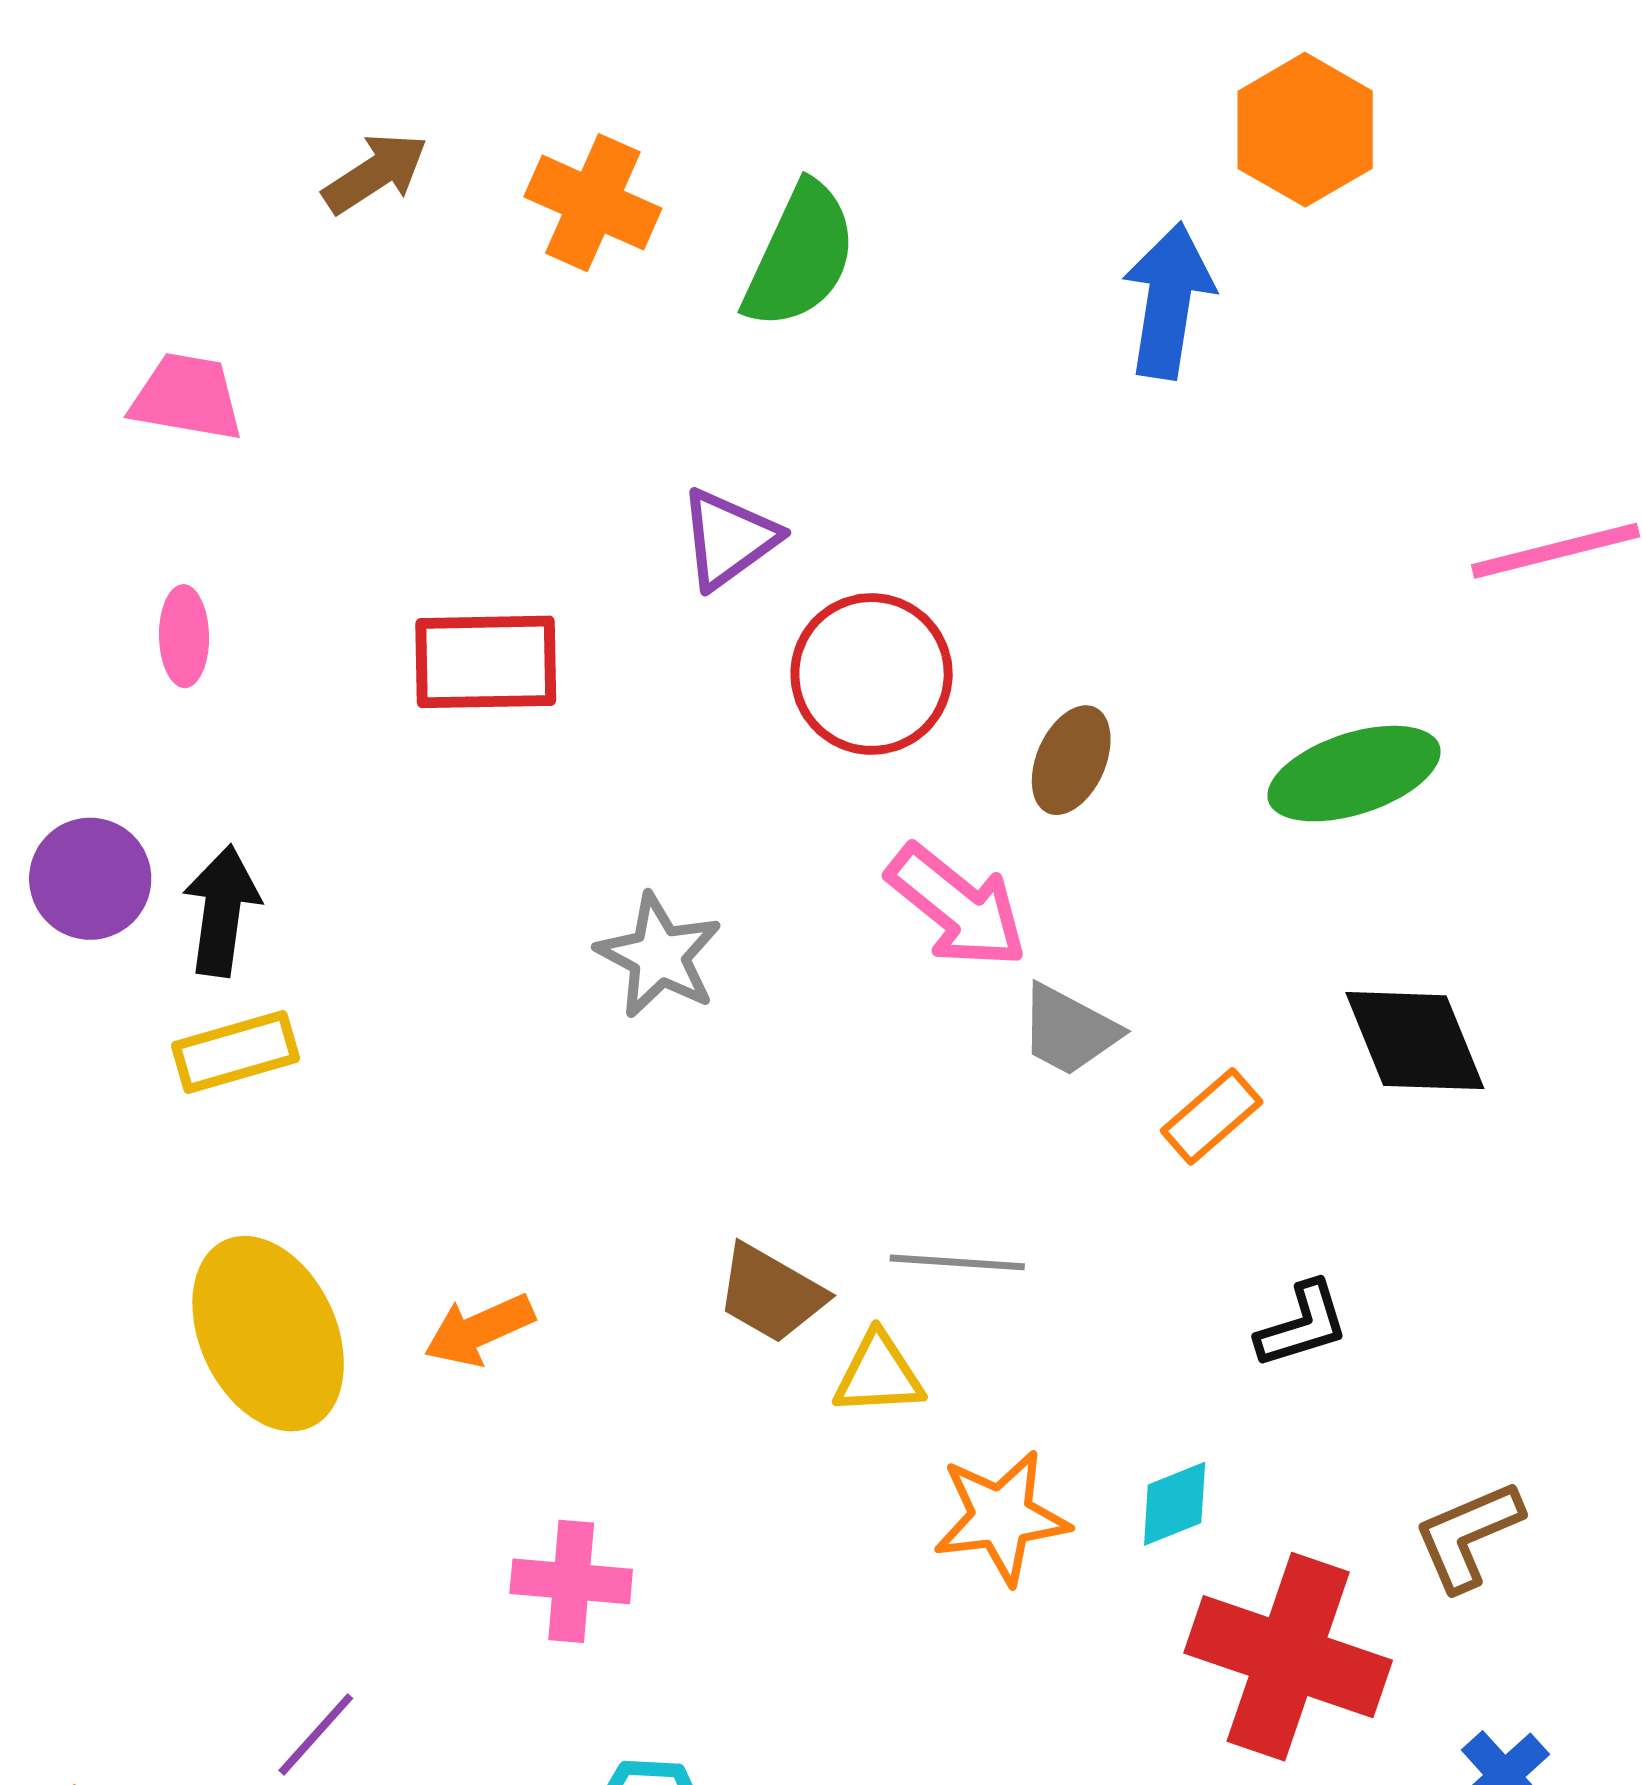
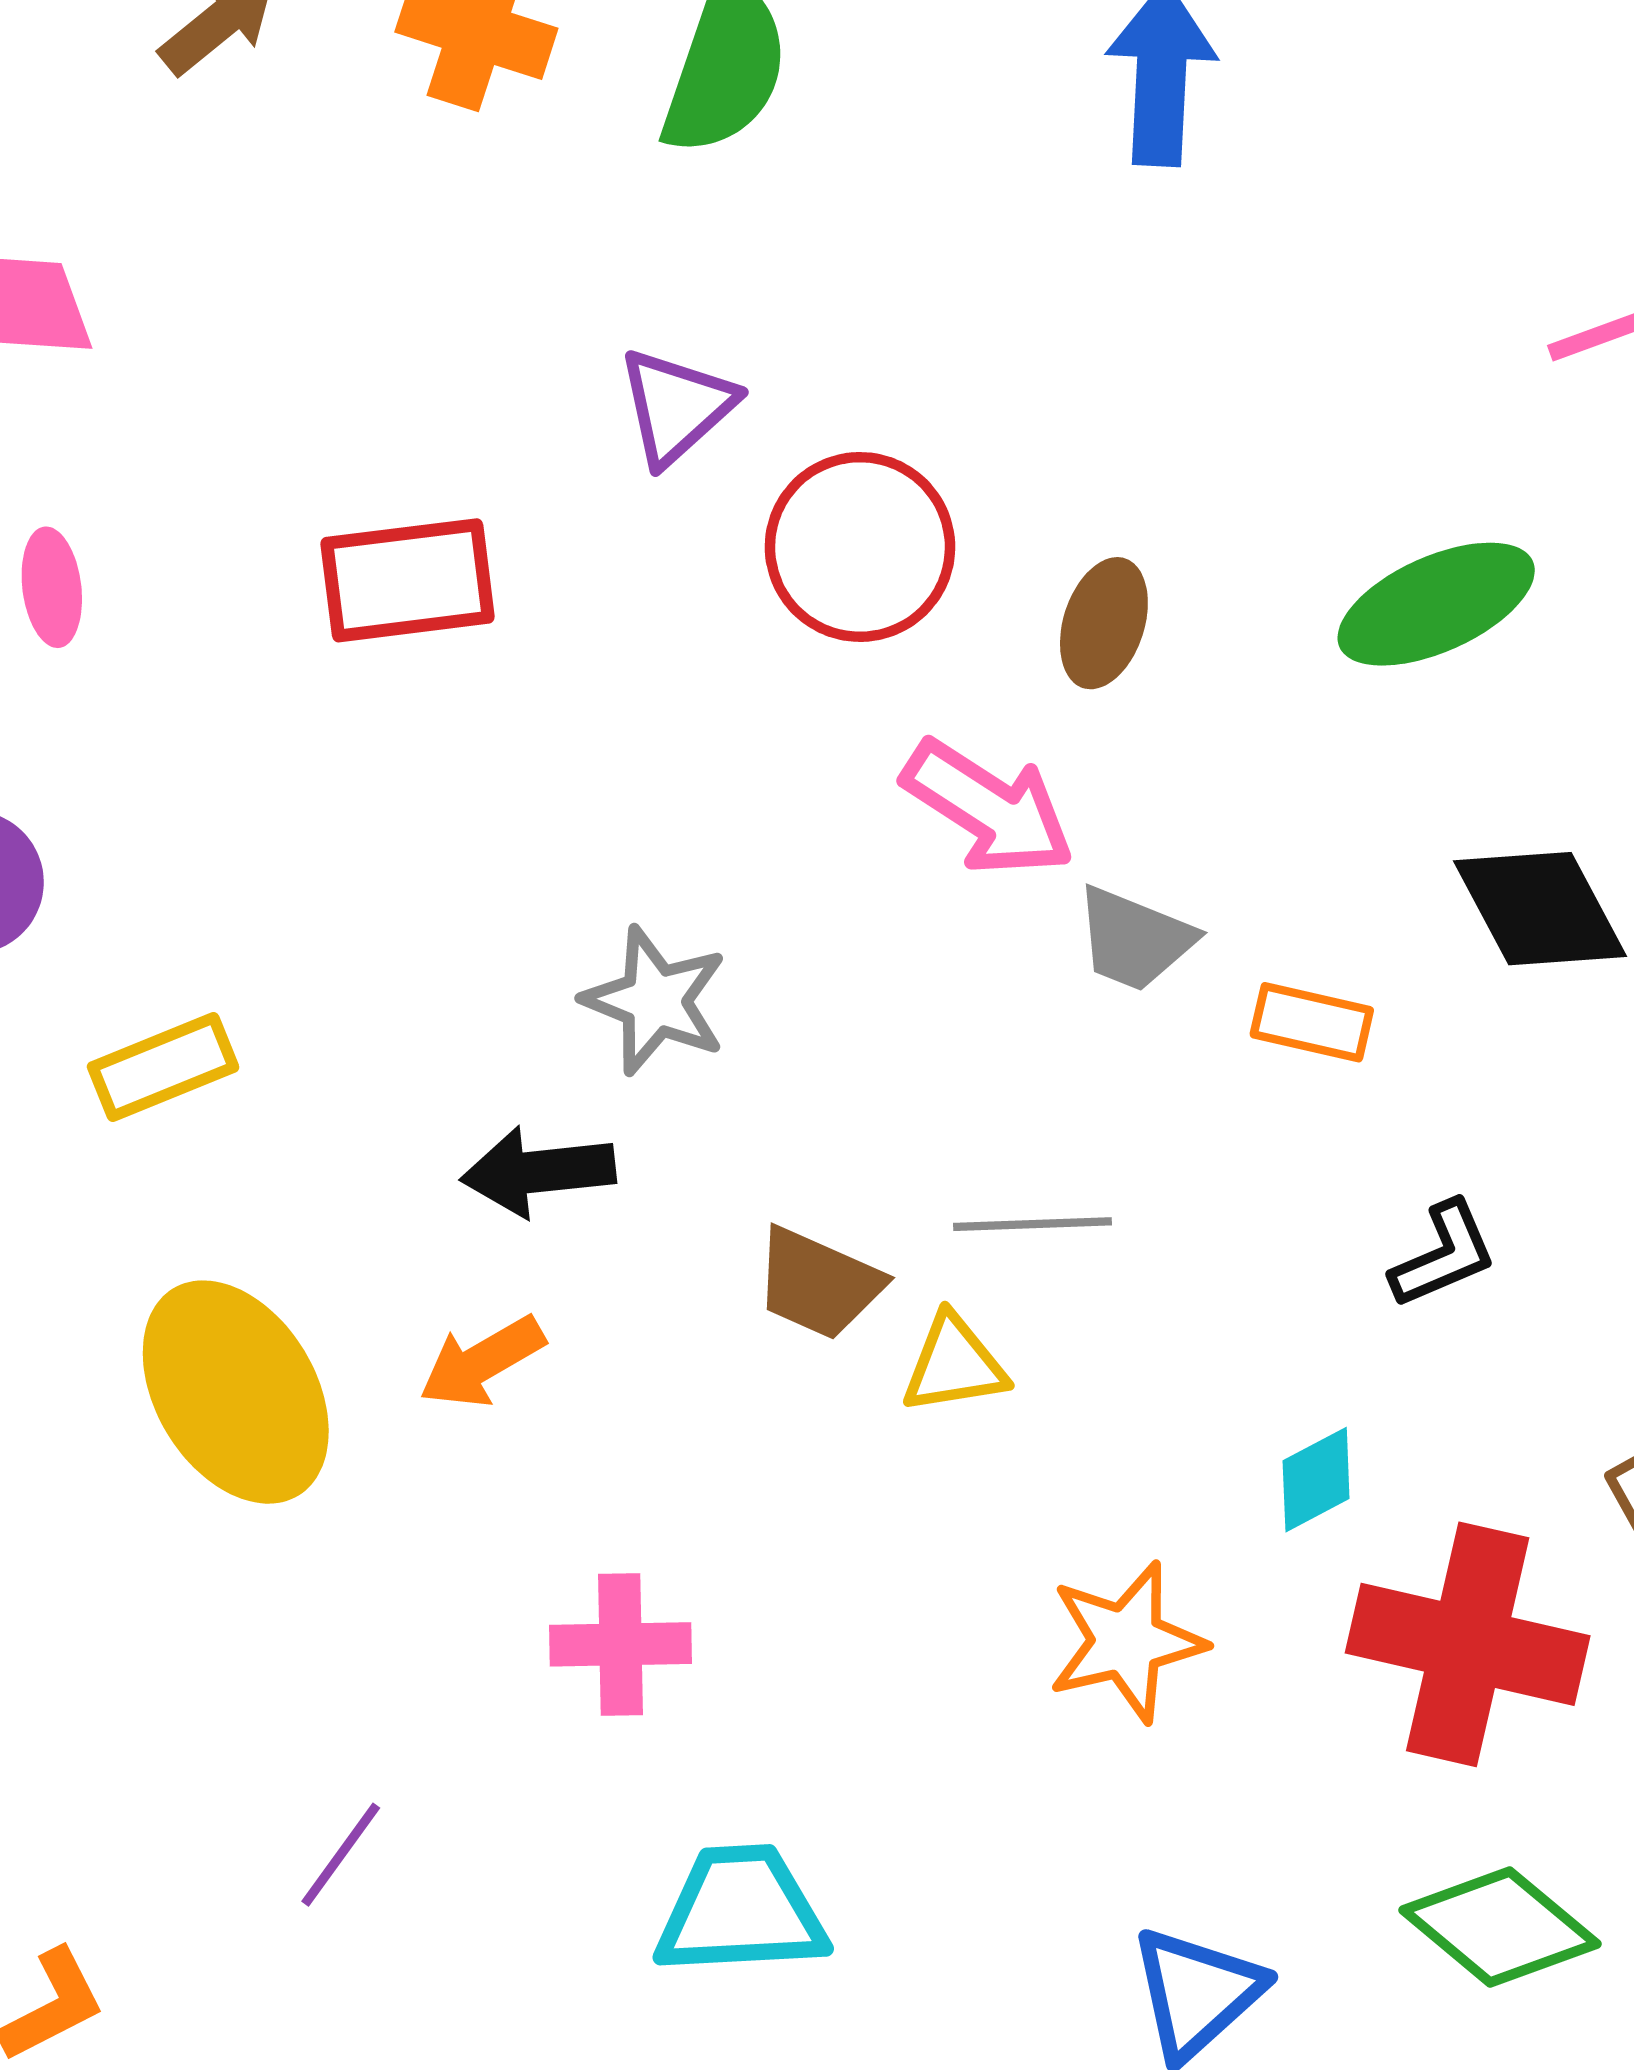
black arrow: (222, 911) -> (538, 1172), moved, turned -98
gray star: (659, 956) -> (655, 1001), moved
orange rectangle: (1212, 1116) -> (1312, 1022), turned 60
orange star: (1001, 1517) -> (1126, 1642), moved

